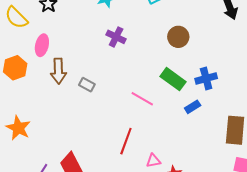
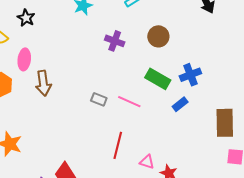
purple cross: (116, 37) -> (115, 41), moved
gray rectangle: (87, 85) -> (99, 99), moved
pink triangle: (153, 161) -> (147, 162), turned 35

